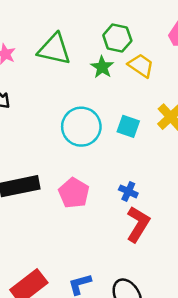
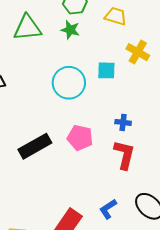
yellow trapezoid: (141, 66) -> (116, 16), moved
red L-shape: (138, 224) -> (124, 155), moved

